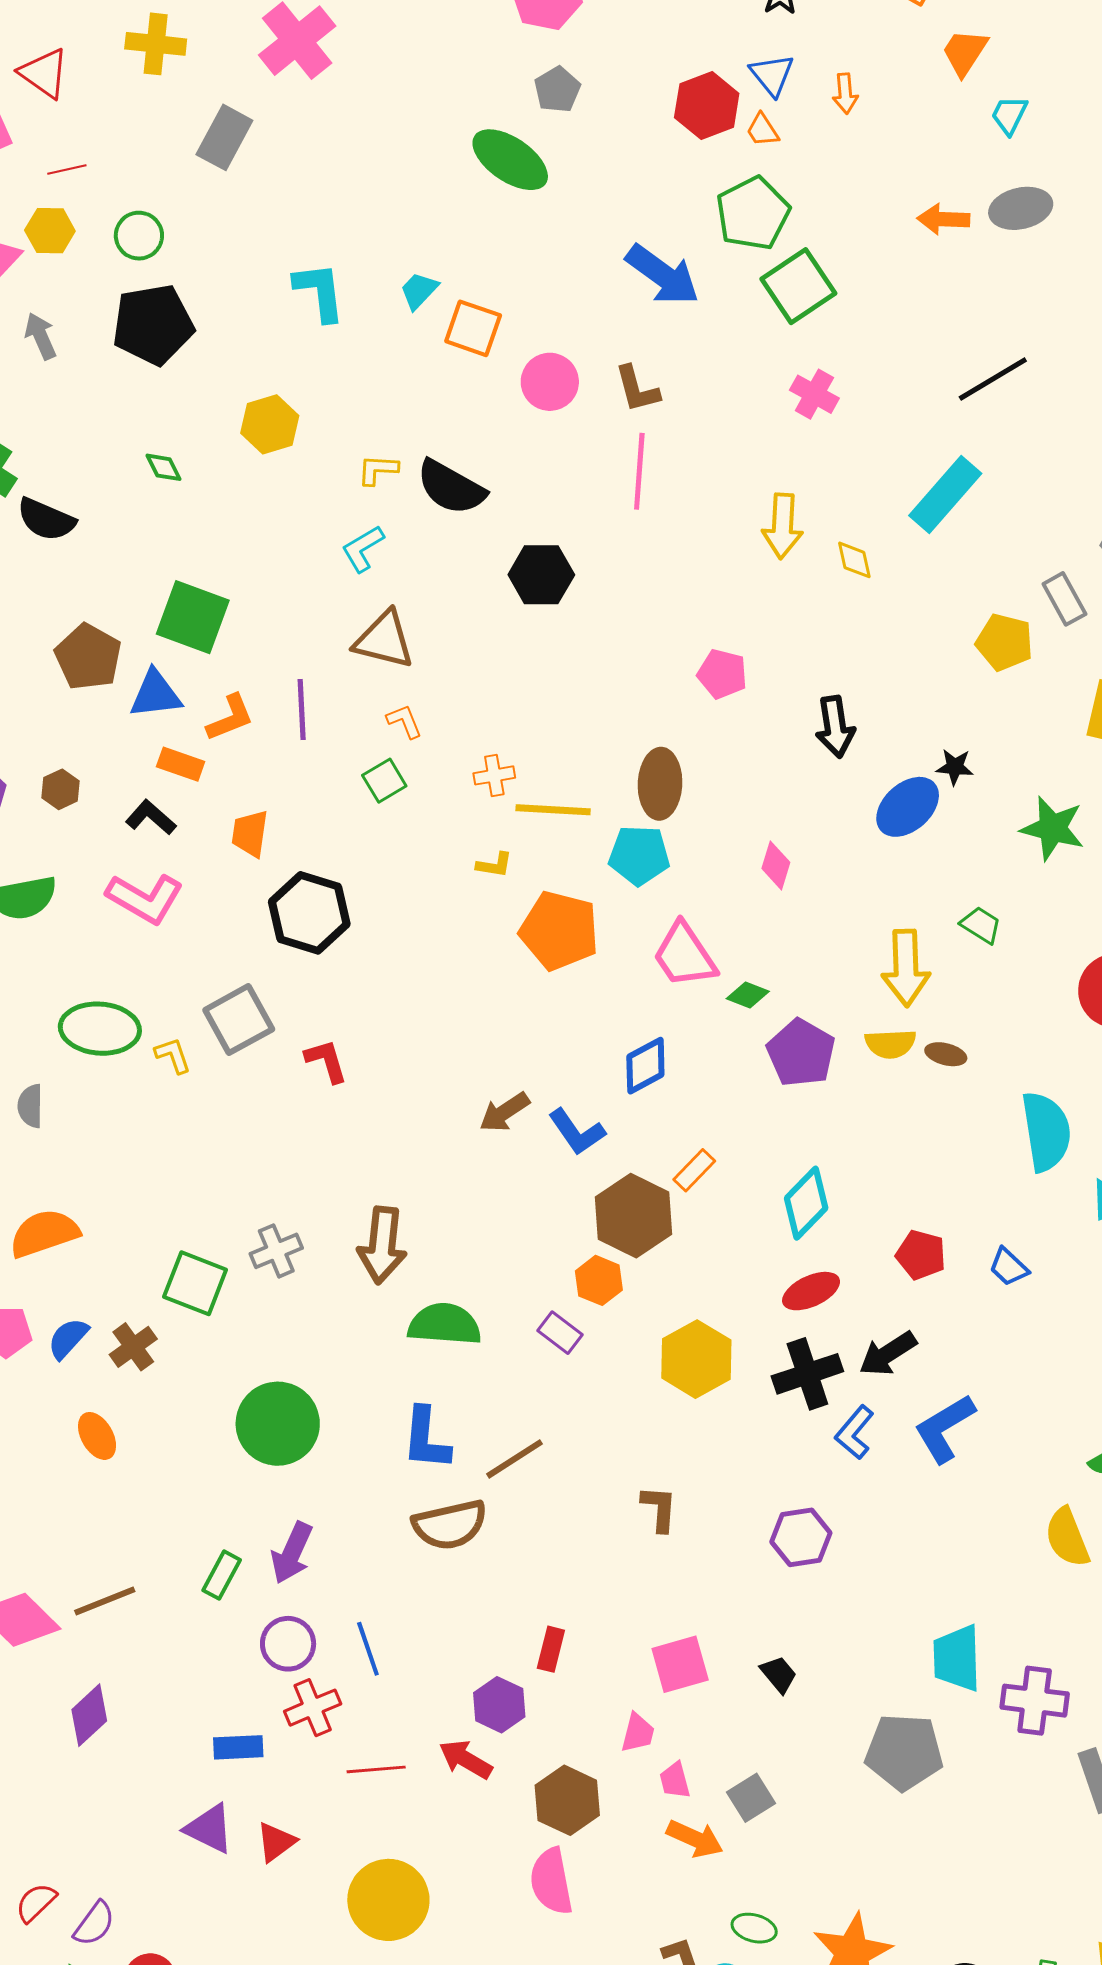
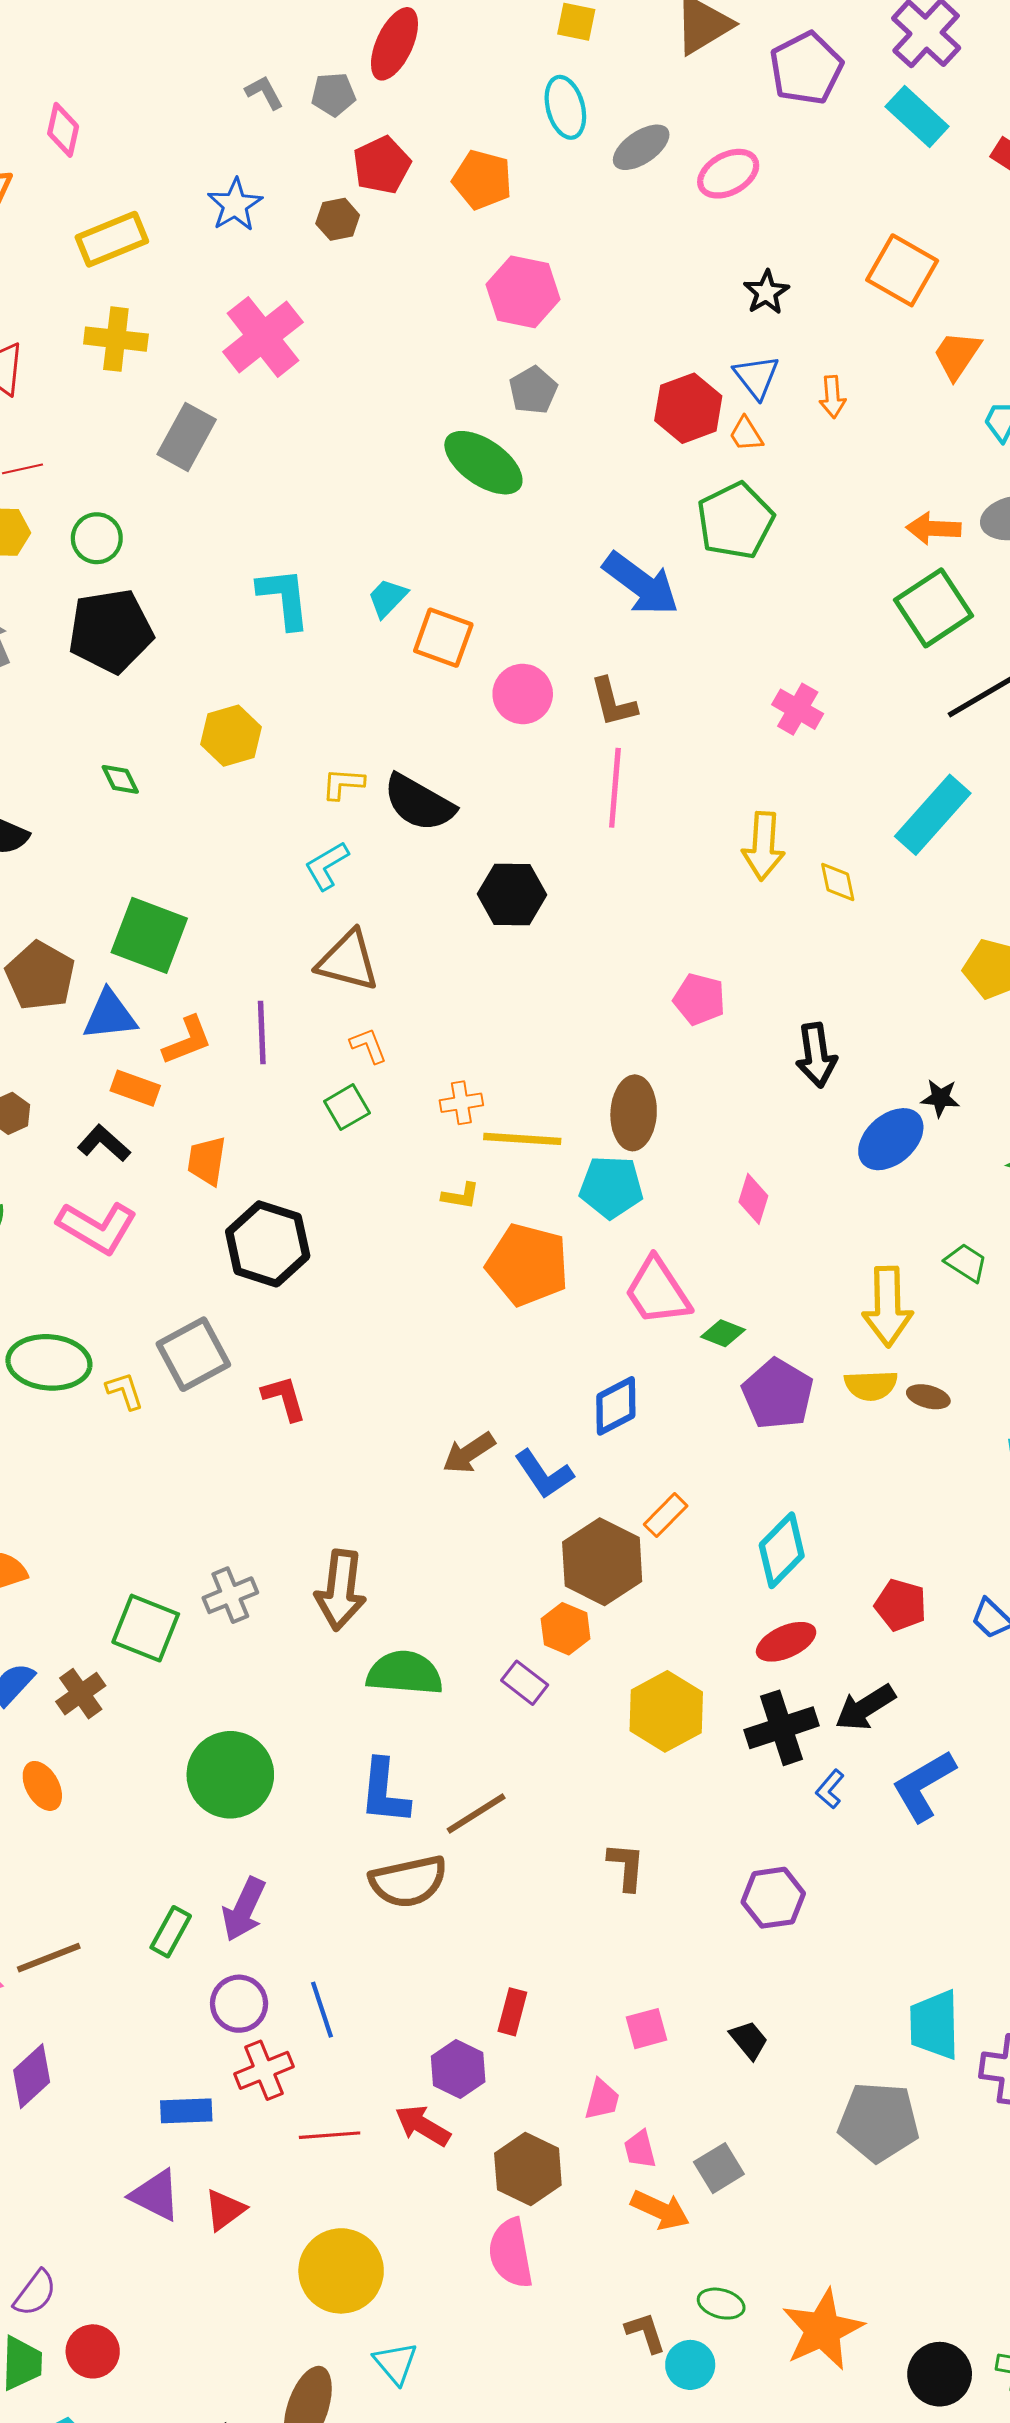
green square: (798, 286) -> (933, 608), moved
blue L-shape: (855, 1432) -> (830, 1789), size x0.7
pink square: (680, 1664) -> (646, 2029), size x0.7

